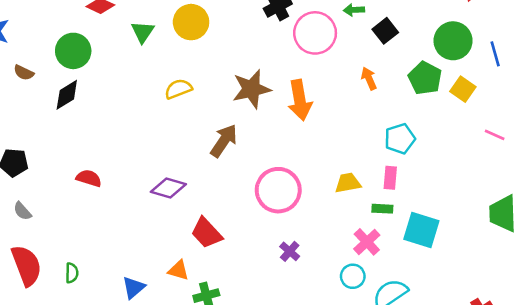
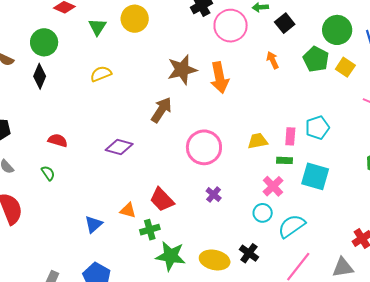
yellow semicircle: (178, 89) -> (101, 74), moved
black diamond: (67, 95) -> (40, 76), turned -35
cyan pentagon: (400, 139) -> (317, 128), moved
red trapezoid: (206, 233) -> (162, 200), moved
green semicircle: (72, 273) -> (48, 173), moved, turned -35

